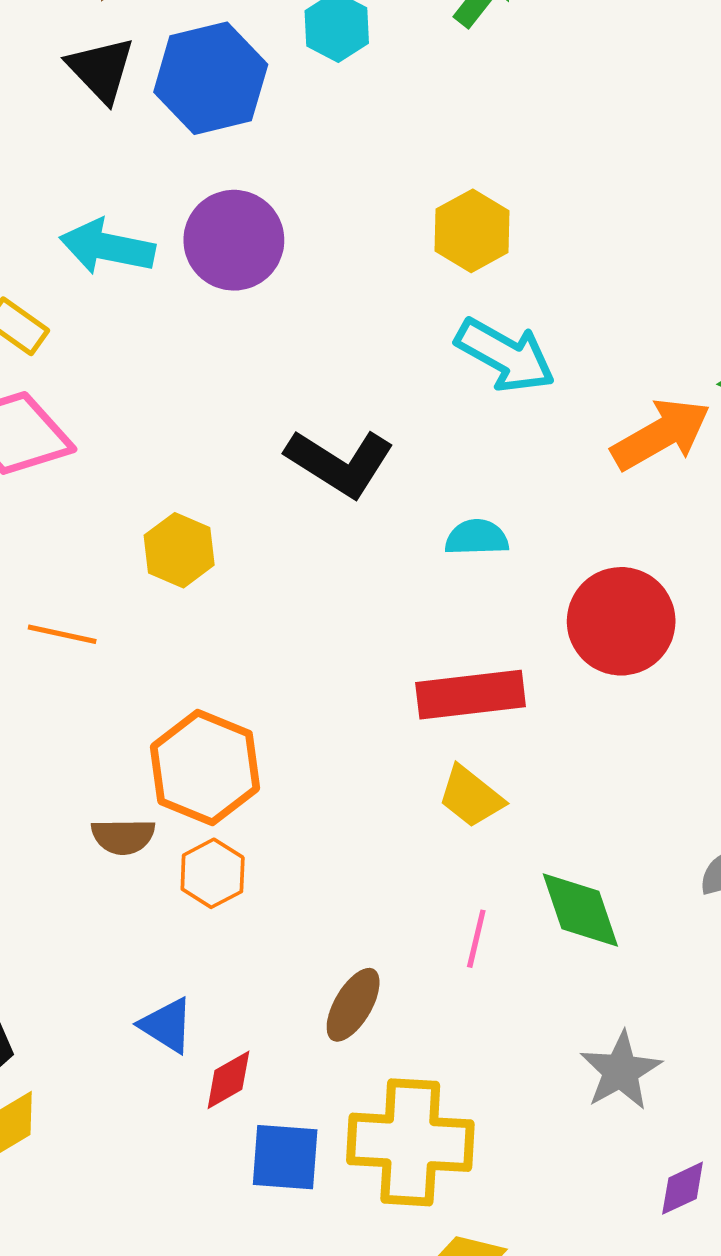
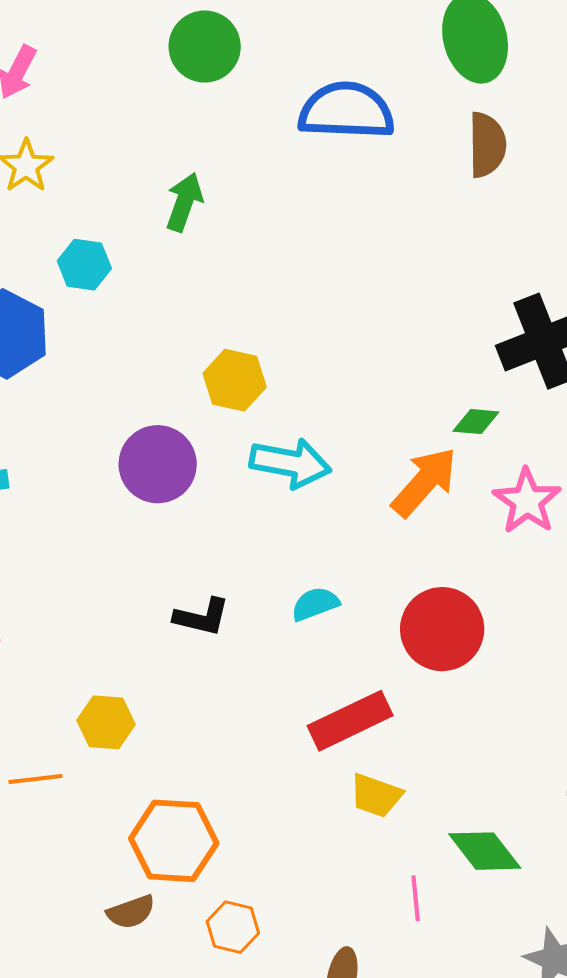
purple circle: (234, 240) -> (158, 464), moved
black L-shape: (340, 463) -> (202, 617), moved, size x0.7
yellow hexagon: (179, 550) -> (106, 722), moved
orange hexagon: (213, 873) -> (233, 927), moved

